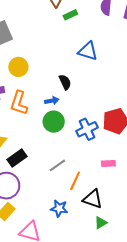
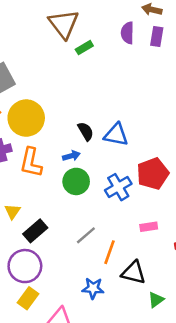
blue triangle: (88, 51) -> (116, 135), moved
yellow circle: (18, 67) -> (26, 118), size x1.5
green triangle: (101, 223) -> (156, 300), moved

